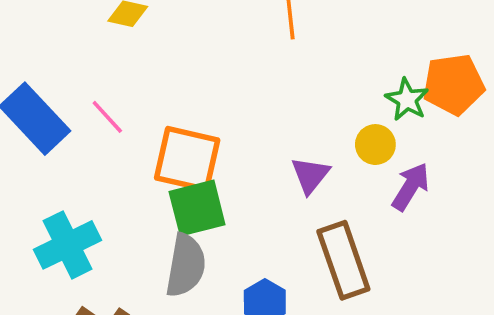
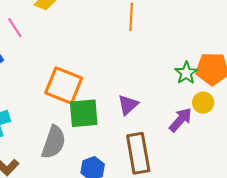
pink line: (107, 117) -> (15, 28), moved
yellow circle: (375, 145) -> (203, 103), moved
green square: (197, 208) -> (84, 113), moved

